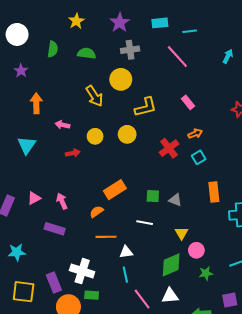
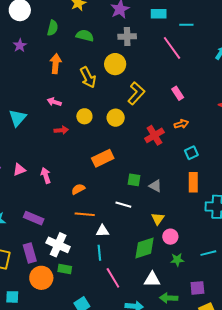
orange arrow: (36, 103) -> (56, 64), moved
yellow L-shape: (146, 107) -> (136, 93), turned -40
cyan square: (199, 157) -> (191, 153), moved
orange rectangle: (115, 190) -> (103, 158), moved
purple rectangle: (55, 229) -> (34, 218), moved
white triangle: (170, 296) -> (152, 279), moved

